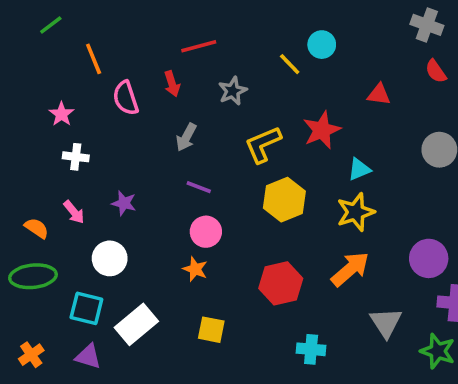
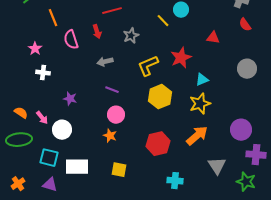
gray arrow: (186, 137) -> (105, 62), turned 49
pink arrow: (74, 212) -> (42, 118), moved
white rectangle: (136, 324) -> (77, 167), turned 40

